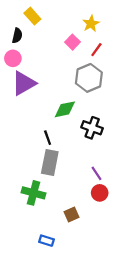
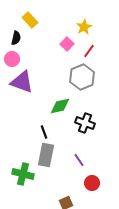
purple triangle: (24, 83) -> (22, 82), turned 50
purple line: (96, 173) -> (79, 160), moved
green cross: (33, 193) -> (23, 174), moved

